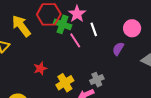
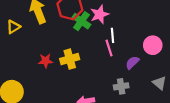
pink line: (75, 40) -> (109, 48), moved
gray cross: (97, 80) -> (121, 86), moved
yellow cross: (65, 83) -> (70, 59), moved

